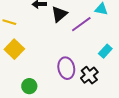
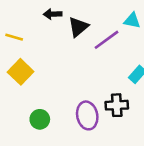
purple ellipse: (66, 68) -> (87, 115), moved
black cross: (89, 75) -> (117, 105), turned 36

